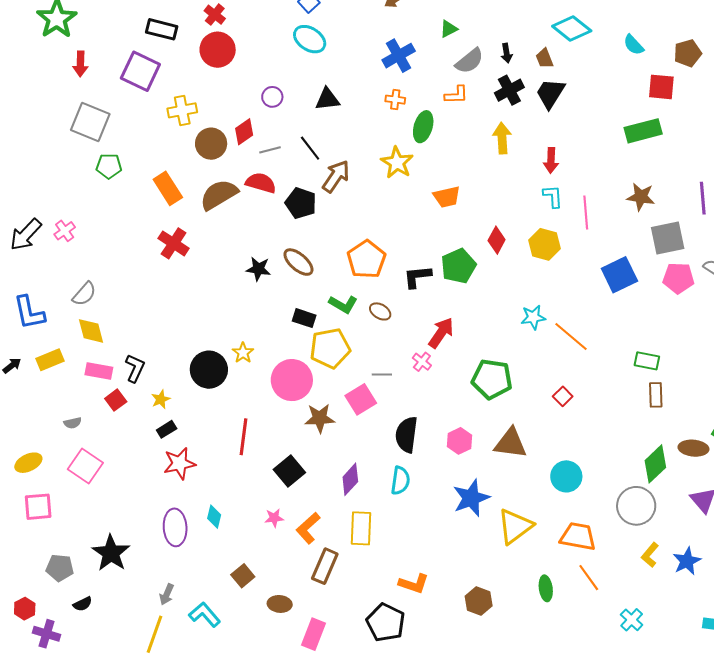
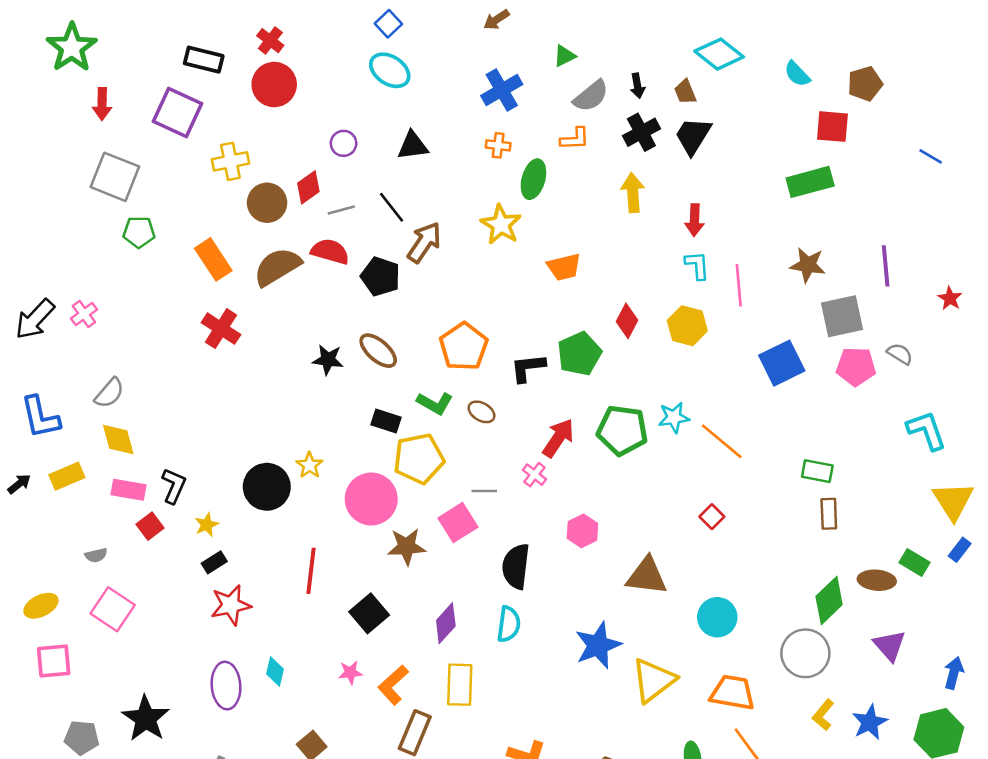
green pentagon: (492, 379) -> (622, 430), moved
pink hexagon: (460, 441) -> (582, 531), moved

